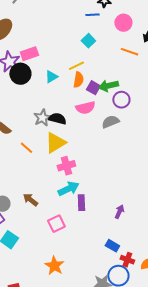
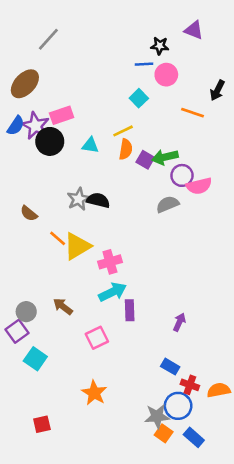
pink circle: (123, 23) -> (166, 75), moved
cyan triangle: (51, 77) -> (90, 145), turned 40
pink semicircle: (85, 108) -> (199, 186), moved
yellow triangle: (55, 143) -> (77, 246), moved

